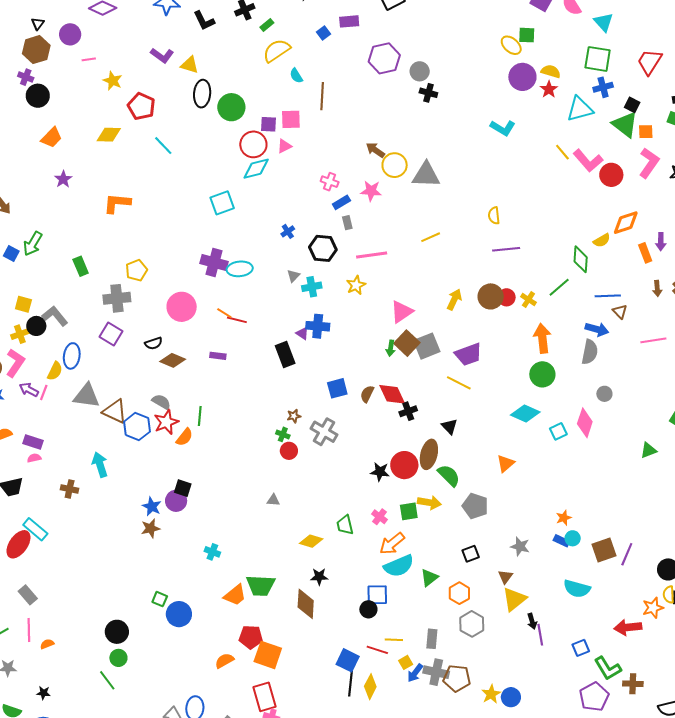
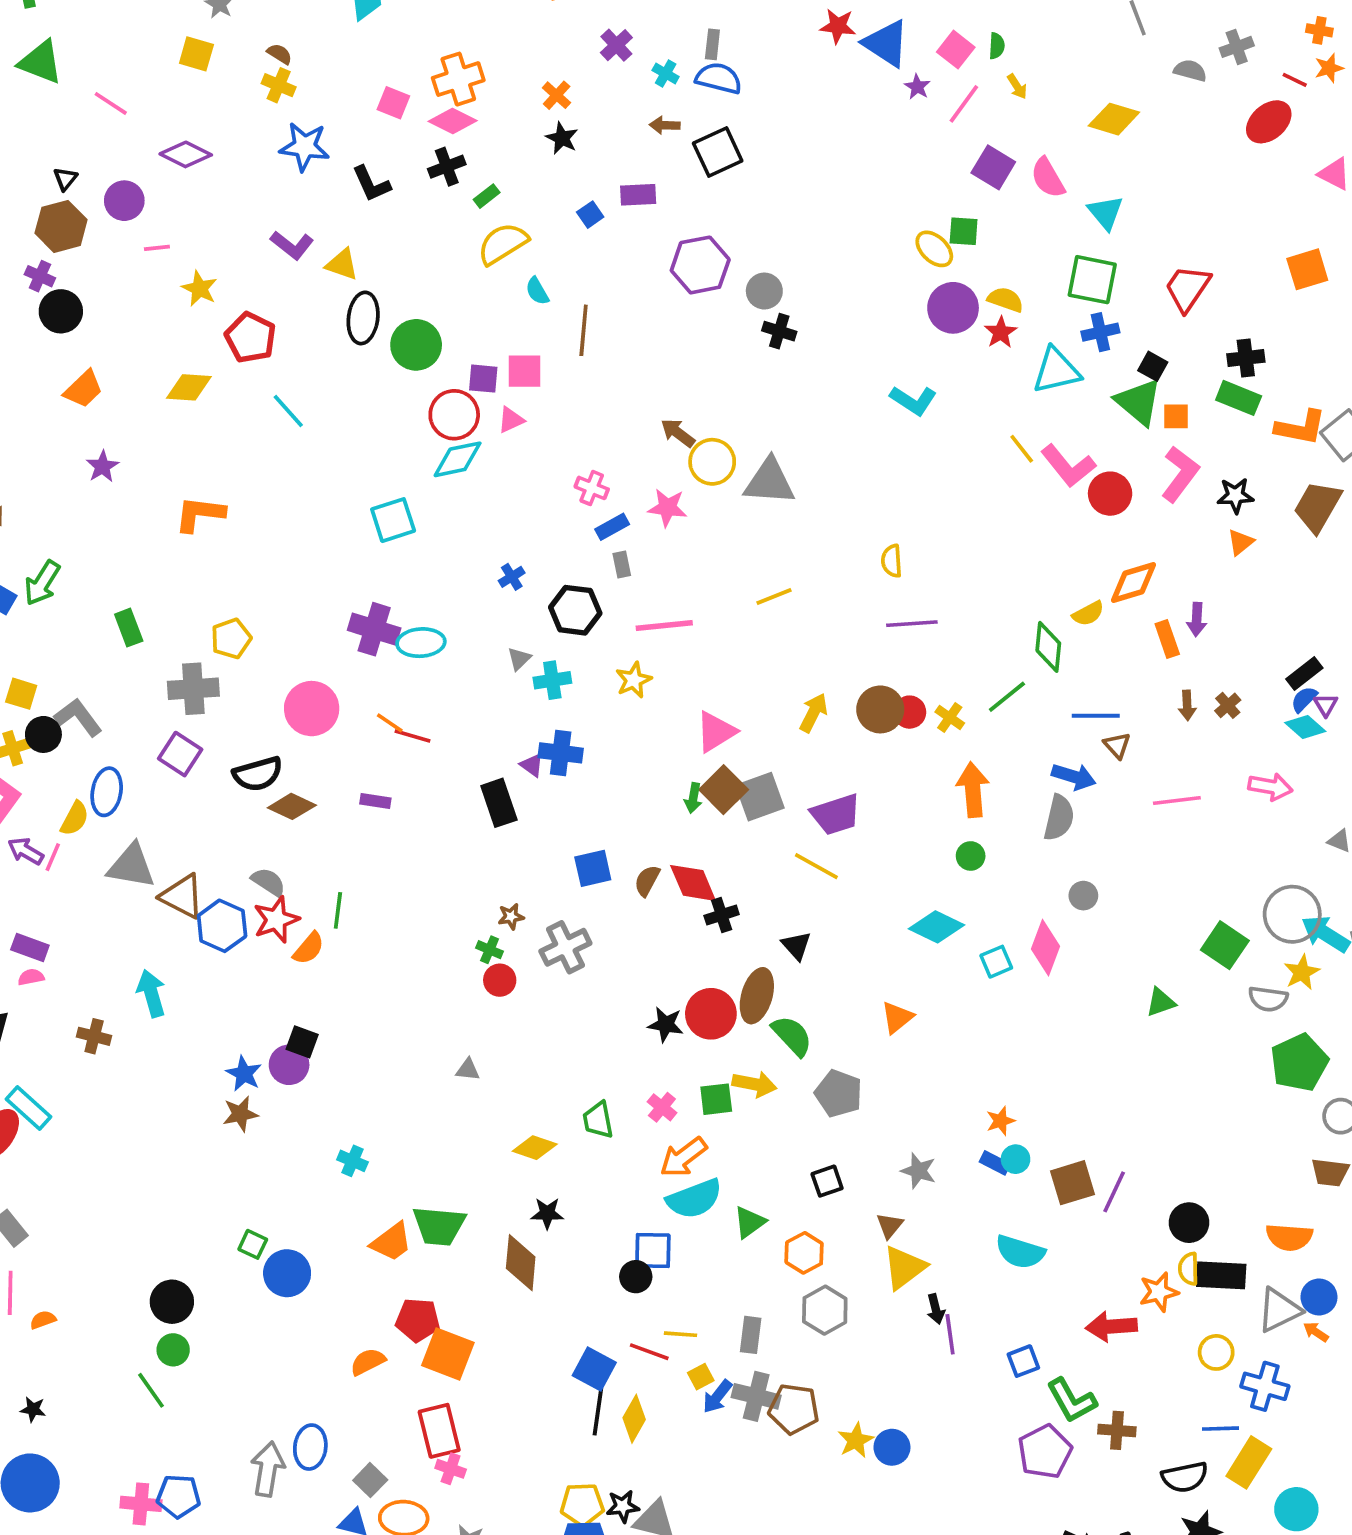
black semicircle: (154, 343) -> (258, 774), size x1.5
green circle: (542, 374) -> (971, 856), size x0.6
gray cross: (324, 432) -> (565, 947), turned 32

